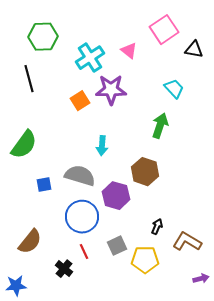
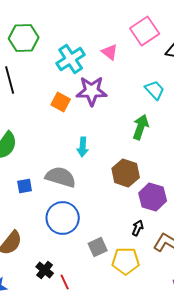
orange square: (80, 101) -> (61, 102), turned -30
purple hexagon: (116, 196) -> (153, 197), moved
red line: (84, 252) -> (65, 282), moved

